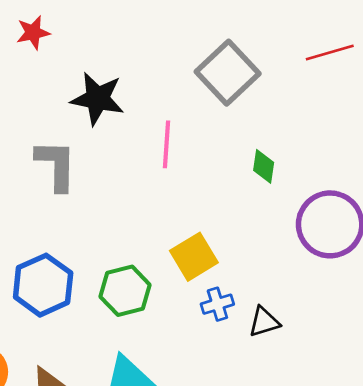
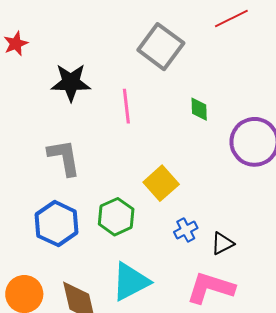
gray L-shape: (56, 165) -> (64, 157), moved
blue cross: (217, 304) -> (186, 230), moved
black triangle: (264, 322) -> (222, 243), moved

